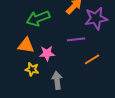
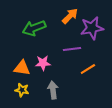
orange triangle: (26, 45) -> (22, 68), moved
yellow star: (32, 69) -> (22, 90), moved

